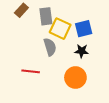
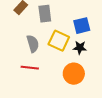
yellow square: (60, 29) -> (59, 41), moved
gray semicircle: (50, 47) -> (33, 44), moved

